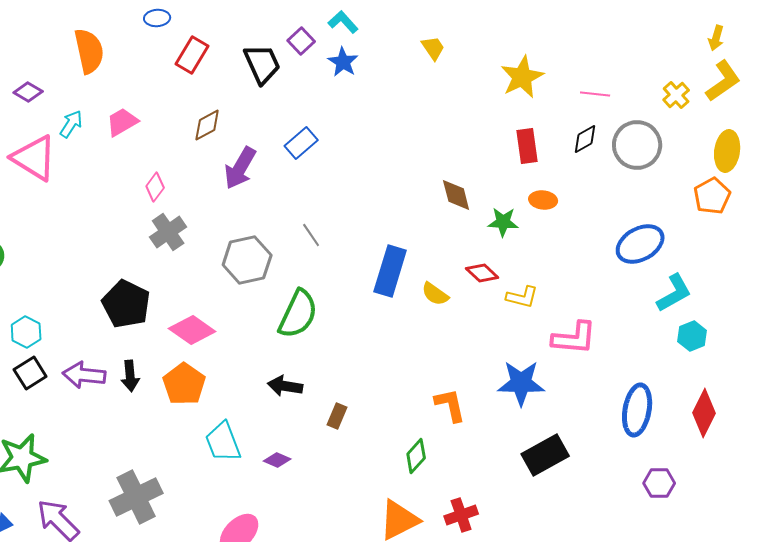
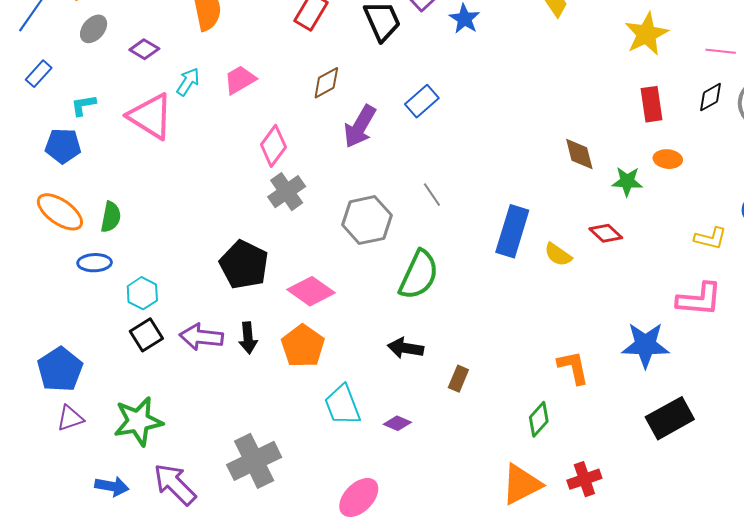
pink diamond: (155, 187) -> (273, 146), size x1.4
yellow L-shape: (522, 297) -> (710, 238), moved

